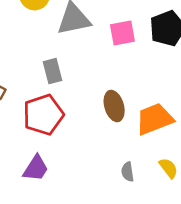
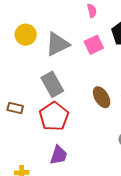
gray rectangle: (52, 71) -> (52, 84), size x1.4

